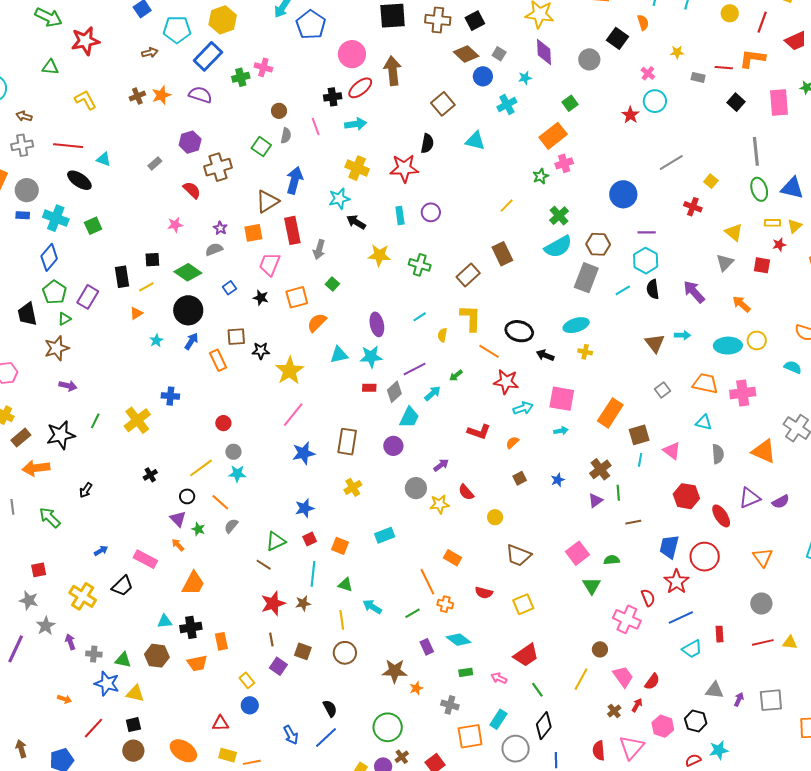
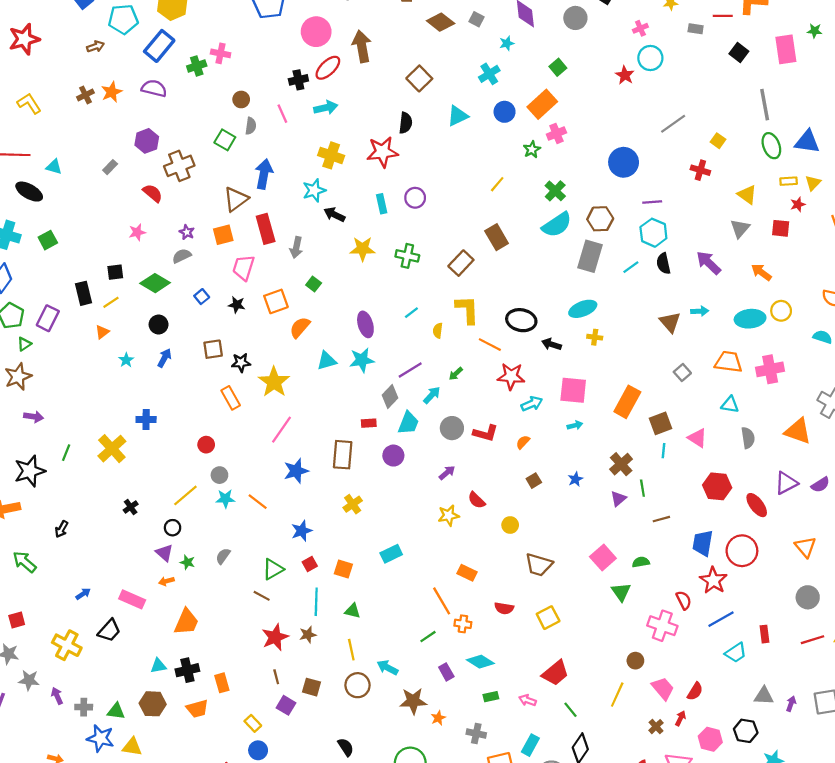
pink cross: (648, 73) -> (640, 28), turned 32
blue circle: (483, 76) -> (505, 112), moved
cyan triangle: (475, 141) -> (458, 116), turned -35
black circle: (188, 310) -> (159, 324), size x0.6
orange rectangle: (218, 360) -> (231, 398), moved
red rectangle: (369, 388) -> (369, 423), moved
gray circle: (416, 488) -> (452, 428), moved
orange line: (220, 502) -> (258, 502), moved
orange arrow: (178, 545) -> (166, 581), turned -56
cyan arrow: (372, 607) -> (387, 668), moved
gray star: (46, 626) -> (29, 680), turned -30

